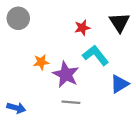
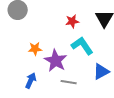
gray line: (71, 102) -> (69, 82), moved
blue arrow: (16, 108) -> (31, 81), moved, turned -84

